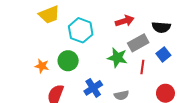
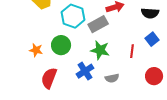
gray rectangle: (138, 43) -> (98, 24), moved
green star: (117, 58) -> (100, 50), moved

